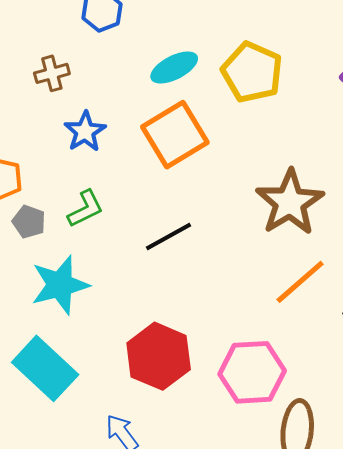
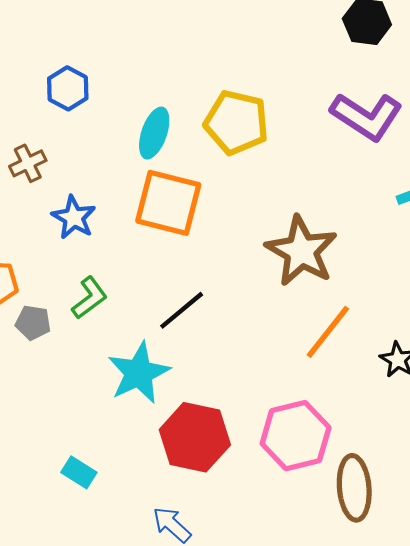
cyan ellipse: (174, 68) -> (154, 133), turned -33
orange square: (175, 135) -> (168, 203), turned -34
cyan star: (60, 285) -> (139, 373), moved
cyan rectangle: (45, 368) -> (79, 472), size x0.5

